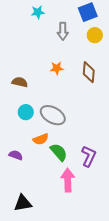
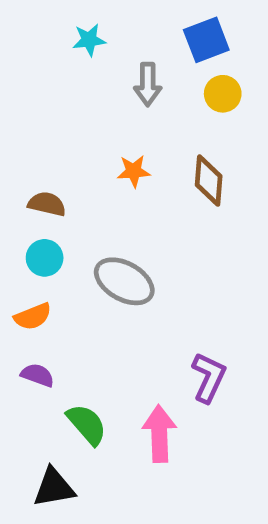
cyan circle: (26, 112) -> (45, 258), moved
orange semicircle: (41, 139) -> (33, 316), moved
green semicircle: (59, 152) -> (87, 424), moved

